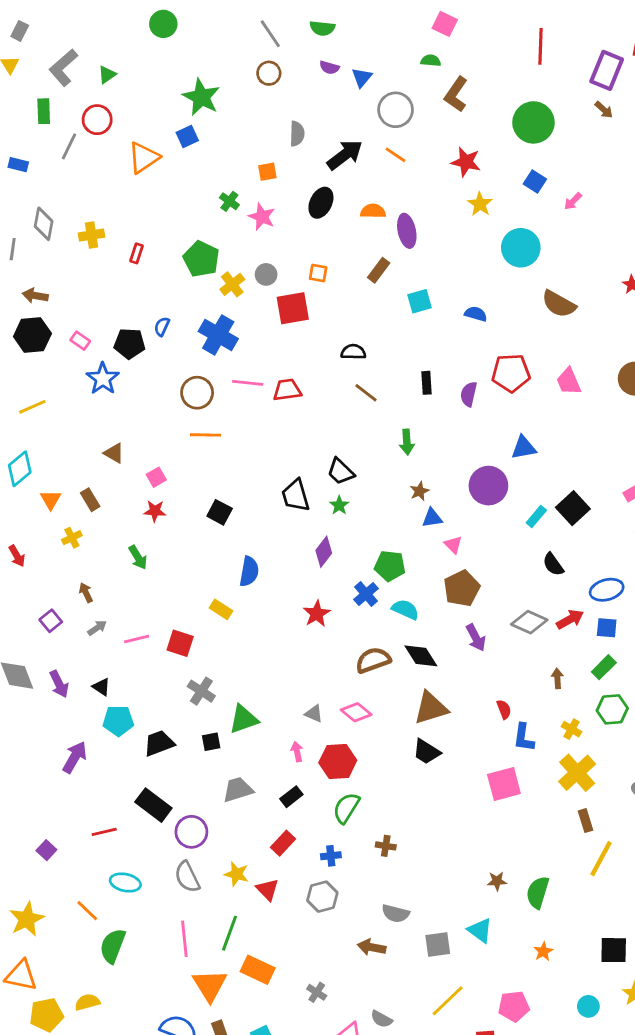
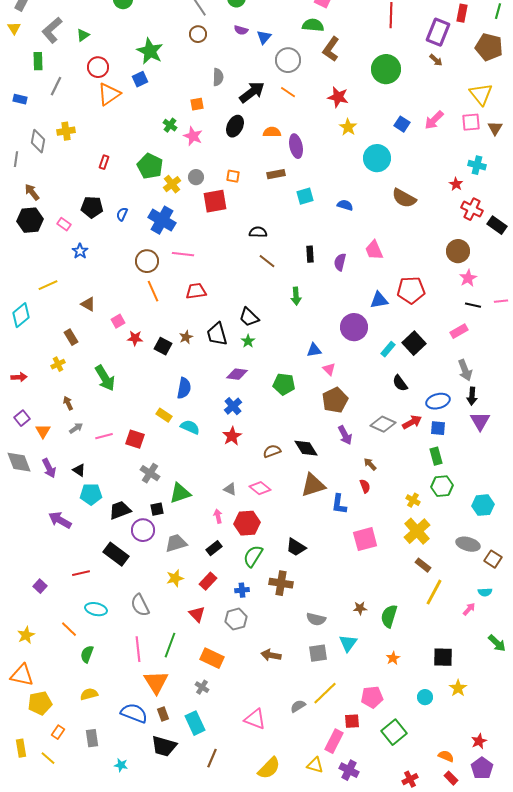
green semicircle: (431, 61) -> (313, 25), size x1.5
red circle: (97, 120) -> (98, 67), moved
blue square: (535, 182) -> (402, 124), moved
pink arrow: (573, 201) -> (434, 120), moved, size x1.5
yellow cross: (92, 235) -> (66, 131), moved
brown rectangle: (379, 270) -> (276, 174), turned 42
brown arrow: (35, 296) -> (32, 192), turned 42
black pentagon: (130, 343) -> (92, 207), moved
red pentagon: (511, 373) -> (411, 290), moved
blue star: (103, 379) -> (80, 251), size x0.7
pink trapezoid: (569, 381) -> (374, 250), moved
red trapezoid: (287, 390) -> (196, 291), moved
yellow line: (32, 407) -> (48, 285), moved
orange line: (206, 435) -> (153, 291), turned 65
brown star: (419, 491) -> (186, 337), moved
orange triangle: (51, 500) -> (43, 431), moved
red star: (155, 511) -> (135, 338), moved
purple diamond: (324, 552) -> (237, 374), turned 60
red arrow: (17, 556) -> (19, 377), turned -63
green arrow: (138, 557) -> (105, 378), size x1.5
blue cross: (366, 594) -> (233, 406), moved
cyan semicircle: (405, 609) -> (190, 427), moved
red star: (317, 614) -> (232, 436), moved
purple square: (51, 621) -> (22, 418), moved
brown semicircle: (373, 660) -> (272, 451), size x0.7
green rectangle: (604, 667) -> (436, 456), turned -60
brown arrow: (557, 678) -> (370, 464), moved, turned -40
blue L-shape: (524, 738) -> (339, 504), moved
black trapezoid: (426, 752) -> (296, 547), moved
purple arrow: (75, 757) -> (60, 520), turned -90
brown rectangle: (586, 821) -> (423, 565), turned -35
purple circle: (191, 832) -> (143, 530), moved
brown cross: (386, 846) -> (281, 583), size x1.6
yellow star: (236, 874) -> (175, 578), moved, turned -30
gray semicircle: (396, 913) -> (316, 619), moved
yellow star: (27, 919) -> (26, 635), size x0.7
cyan triangle: (480, 930) -> (348, 643), turned 30
green semicircle: (113, 946) -> (87, 654), size x0.7
orange rectangle: (258, 970) -> (212, 658), moved
gray cross: (317, 992) -> (202, 687), moved
yellow semicircle: (87, 1002) -> (89, 694), moved
gray semicircle: (381, 1019) -> (298, 706), moved, turned 119

